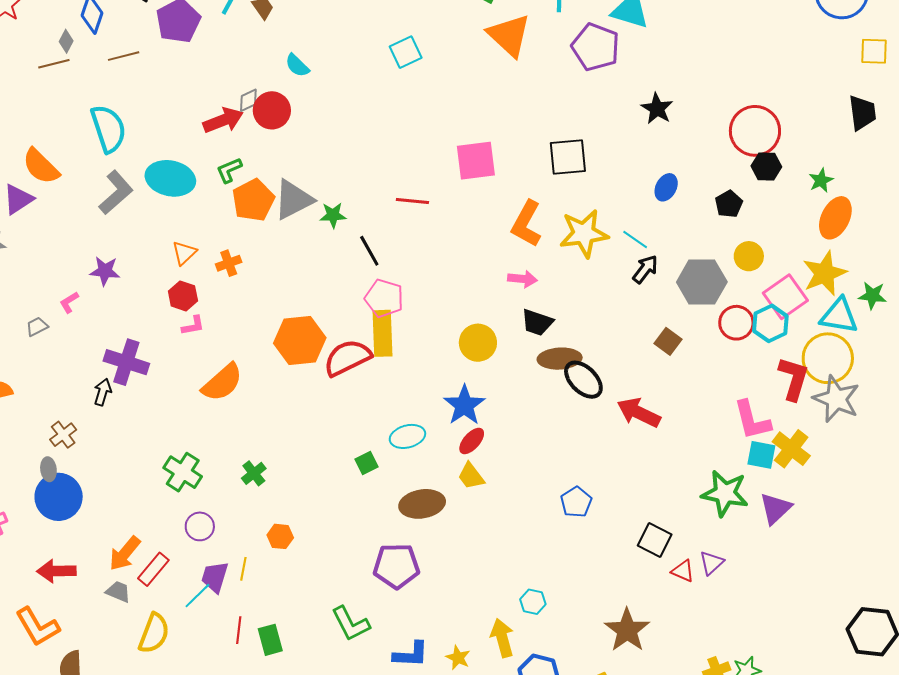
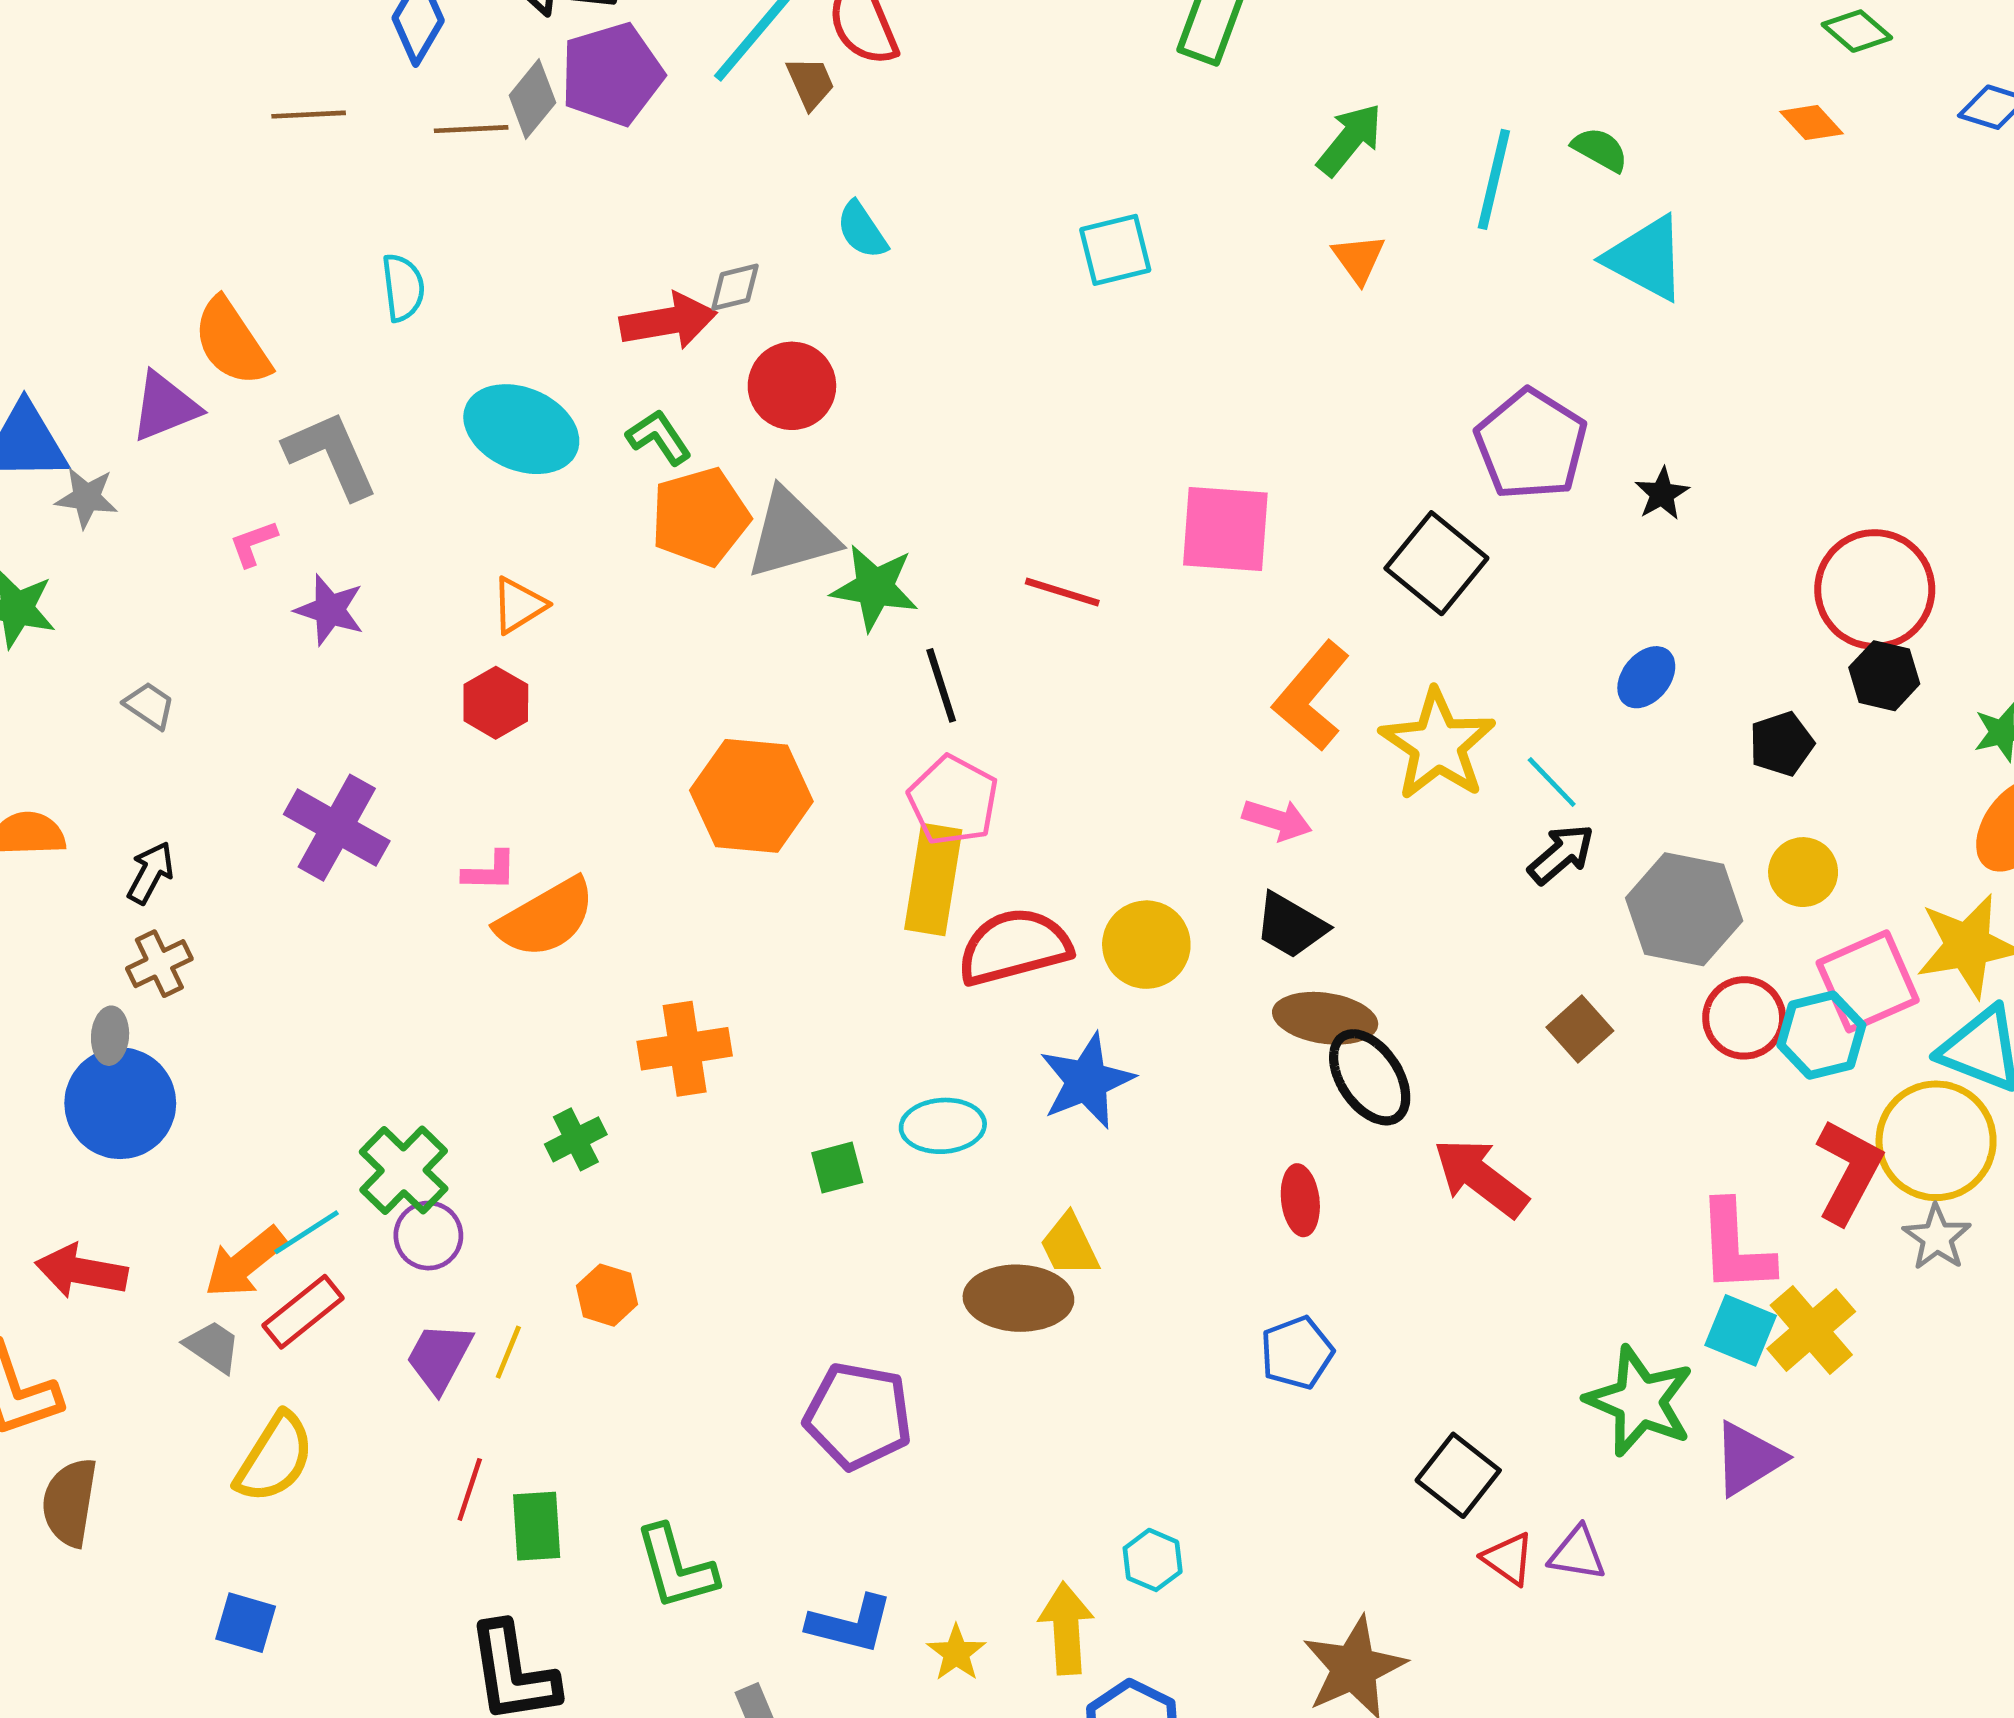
orange triangle: (509, 35) -> (1359, 259), size x0.5
gray diamond: (66, 41) -> (532, 99), moved, size x1.4
purple pentagon: (596, 47) -> (1531, 444), moved
black star: (657, 109) -> (1662, 494), size x0.7
red circle: (272, 110) -> (792, 386), moved
cyan semicircle: (108, 129) -> (403, 288), size x0.6
black square: (568, 157) -> (1436, 563), turned 33
green L-shape: (229, 170) -> (659, 437), turned 68
gray L-shape: (116, 192) -> (331, 455), moved, turned -84
green star: (333, 215) -> (875, 588), size x1.4
yellow star: (584, 234) -> (1438, 745), turned 30
orange cross: (229, 263) -> (685, 1049), moved, size x1.5
pink L-shape: (69, 302) -> (253, 543), moved
pink L-shape: (193, 326) -> (490, 871), moved
gray trapezoid: (37, 327) -> (149, 705), turned 50
orange hexagon: (300, 341) -> (751, 796), moved
red semicircle: (347, 358) -> (1014, 947), moved
black arrow: (103, 392) -> (151, 873), moved
gray star: (836, 399) -> (1937, 1237), size x0.6
red ellipse: (472, 441) -> (1300, 1200), moved, turned -60
green cross: (183, 472) -> (404, 1170), moved
brown ellipse: (422, 504) -> (1018, 1298), moved
purple triangle: (712, 563) -> (1577, 1553), turned 40
cyan line: (197, 596) -> (306, 1232), moved
green L-shape: (351, 624) -> (676, 1568), moved

